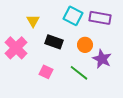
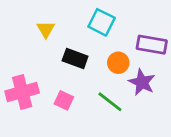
purple rectangle: (100, 18) -> (152, 45), moved
pink cross: (16, 48) -> (22, 92), moved, turned 30

